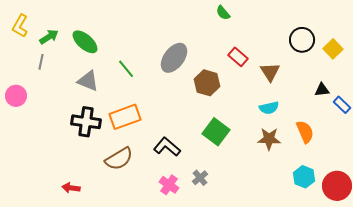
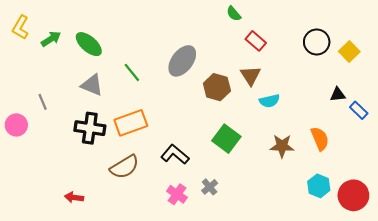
red rectangle: (238, 57) -> (256, 41), moved
gray line: (41, 62) -> (43, 102), moved, turned -35
brown triangle: (270, 72) -> (251, 76), moved
pink circle: (16, 96) -> (16, 125), moved
cyan semicircle: (269, 108) -> (269, 101), moved

